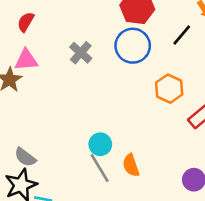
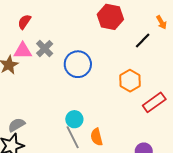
blue circle: (133, 46) -> (78, 64), moved
gray cross: (81, 53) -> (45, 49), moved
gray semicircle: (25, 157) -> (16, 125), turned 108

